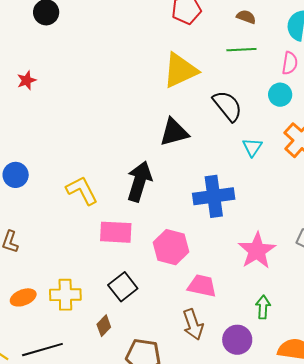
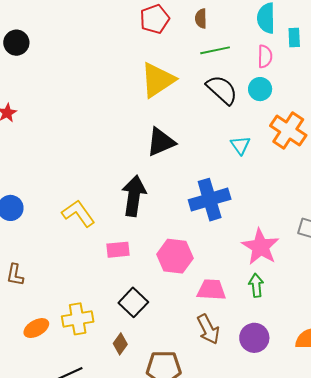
brown semicircle: (246, 17) -> (201, 18), moved, turned -102
black semicircle: (227, 106) -> (222, 90), moved
pink rectangle: (116, 232) -> (118, 250), size x0.7
green arrow: (263, 307) -> (256, 285), moved

